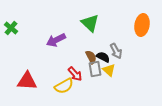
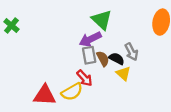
purple arrow: (56, 40) -> (90, 39), moved
gray rectangle: (95, 69) -> (89, 55), moved
red triangle: (27, 81) -> (45, 95), moved

